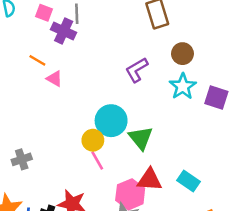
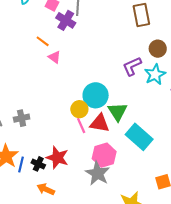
purple L-shape: (137, 70) -> (132, 66), moved
red triangle: (150, 180) -> (100, 123), moved
cyan rectangle: (189, 181) -> (139, 137), moved, size x1.5

